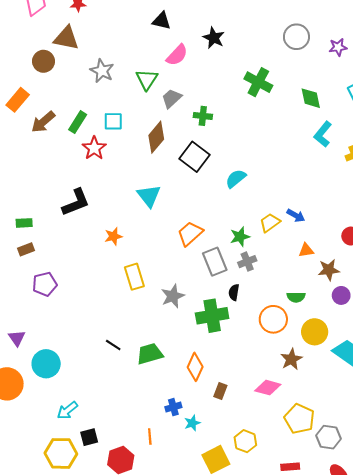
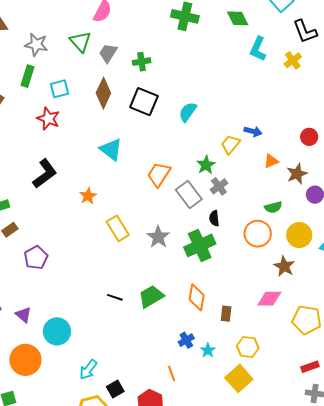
green rectangle: (78, 122) -> (27, 76), moved
yellow hexagon: (245, 441) -> (248, 347), moved

